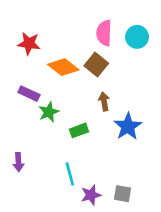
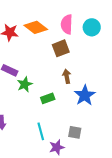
brown square: (96, 65) -> (61, 48), turned 30
orange diamond: (63, 67) -> (36, 27), moved
gray square: (123, 194) -> (75, 132), moved

